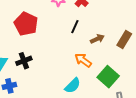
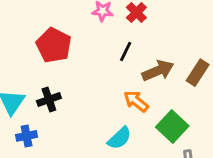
brown arrow: (97, 39) -> (158, 71), size x1.5

